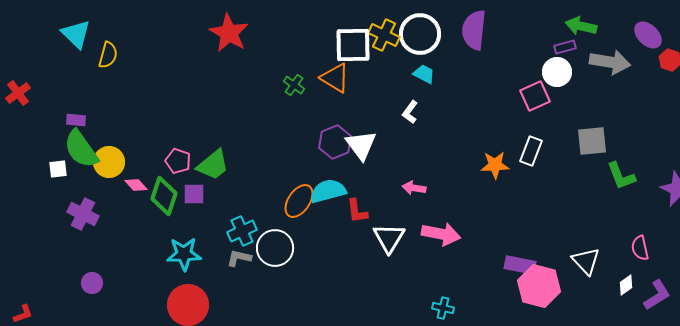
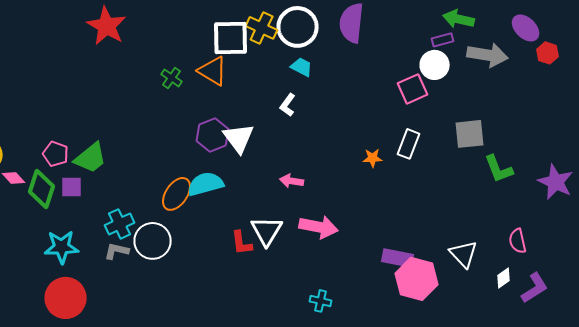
orange star: (495, 165) -> (373, 158), size x0.7
red L-shape: (357, 211) -> (242, 243), moved

